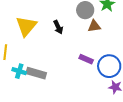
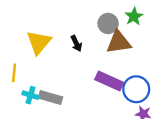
brown triangle: (94, 26) -> (119, 42), size x1.6
purple rectangle: (86, 59) -> (109, 81), size x1.6

